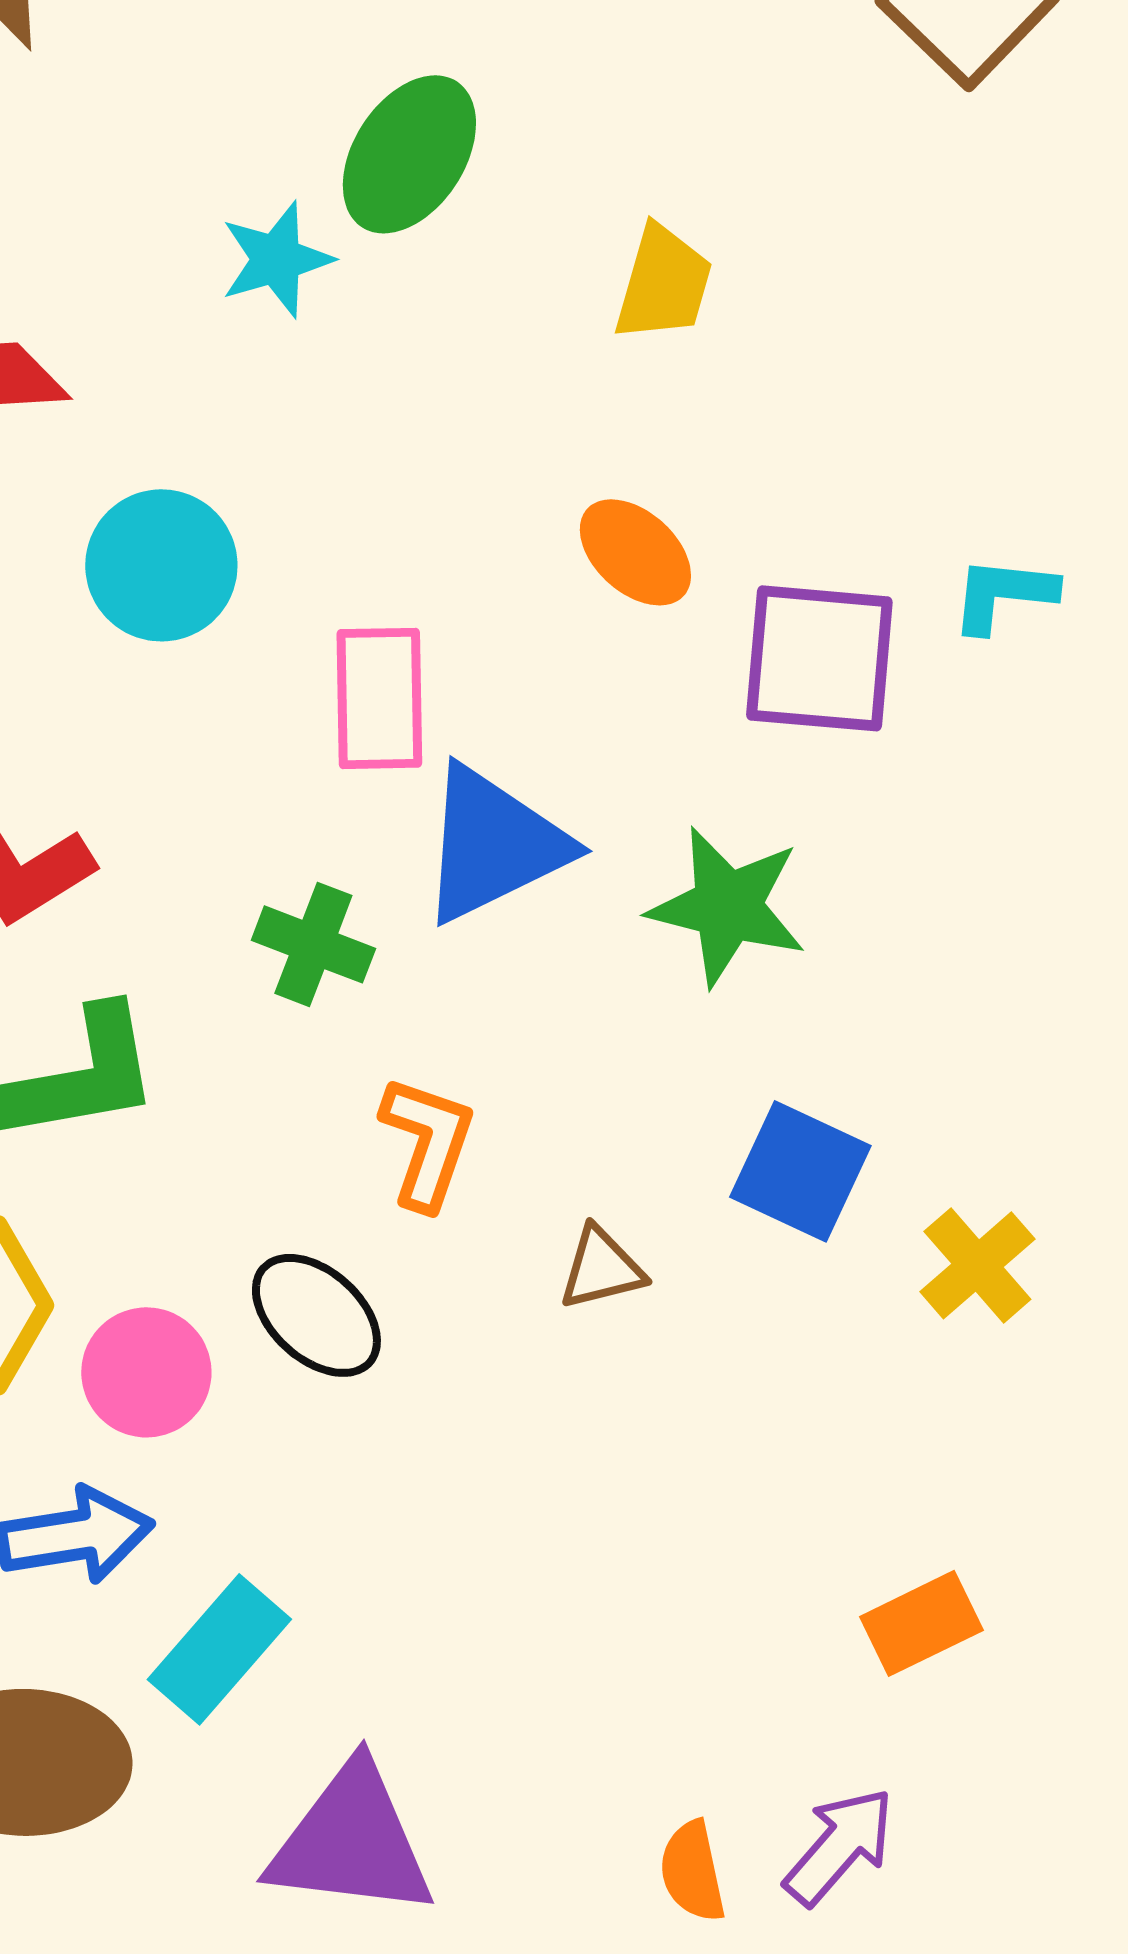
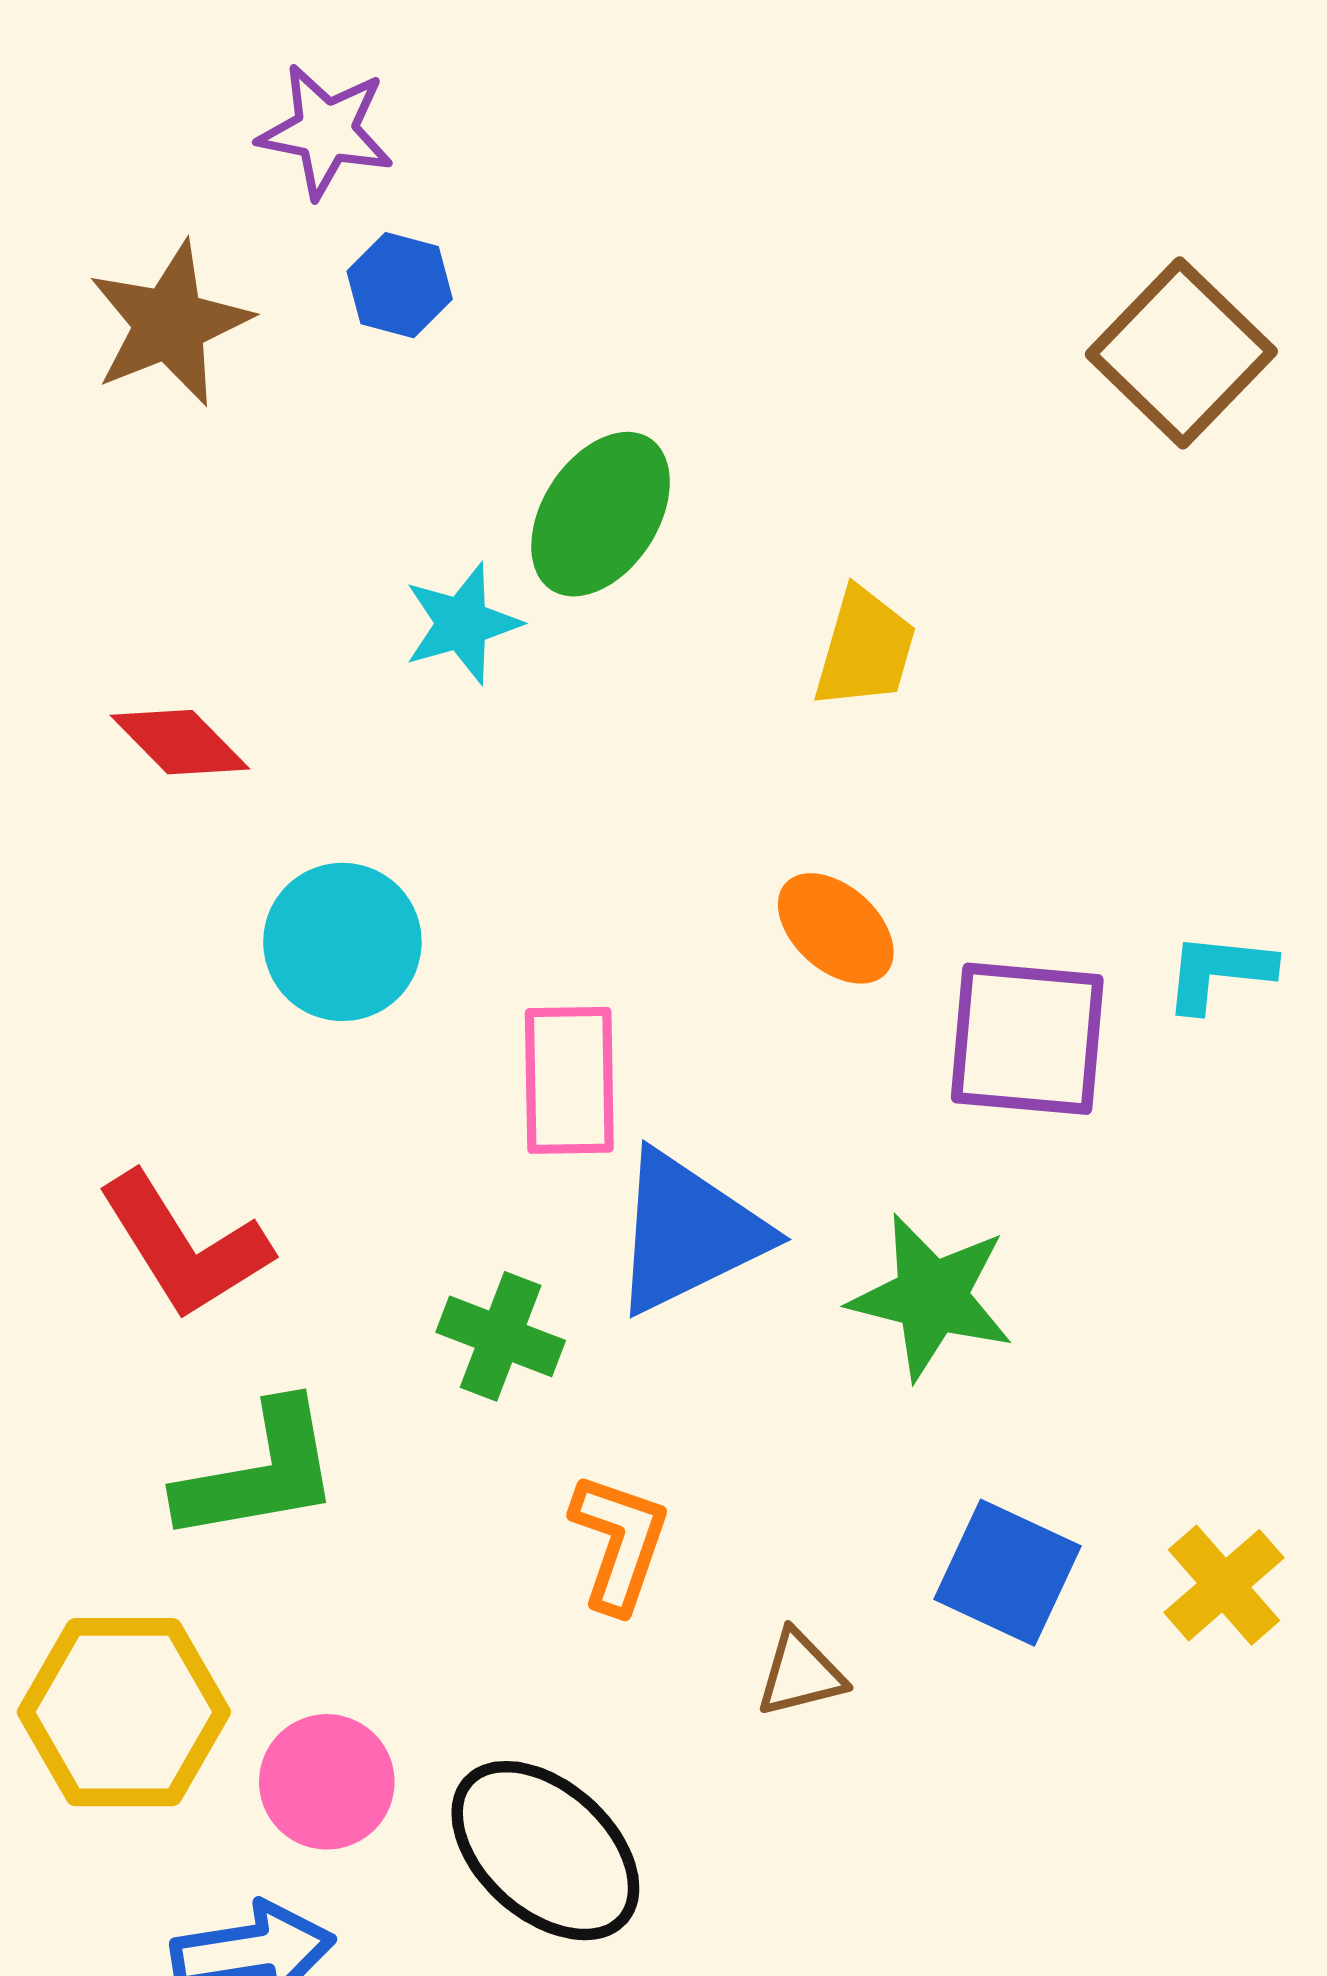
yellow cross: (977, 1265) -> (1224, 1585), moved
black ellipse: (316, 1315) -> (545, 1851), moved, size x1.4

